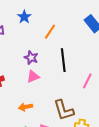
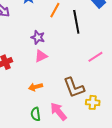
black line: (63, 60) -> (76, 22), moved
pink line: (87, 81) -> (95, 57), turned 35

